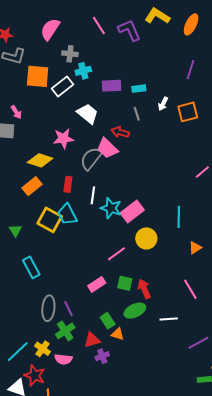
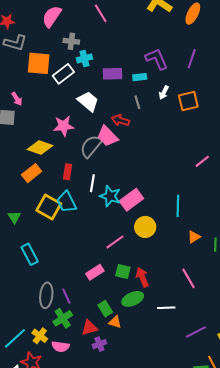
purple L-shape: (129, 30) -> (157, 59), moved

